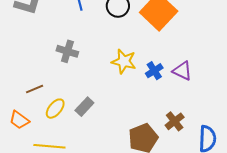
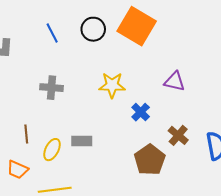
blue cross: (154, 71) -> (141, 112), moved
brown line: (35, 89) -> (26, 134), turned -60
gray rectangle: (84, 107) -> (82, 141), turned 60

